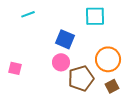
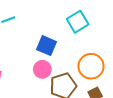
cyan square: (95, 16) -> (78, 22), turned -30

